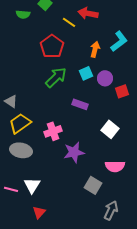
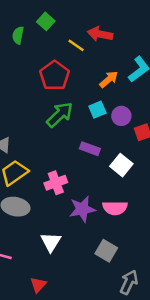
green semicircle: (23, 14) -> (18, 35), turned 96
orange arrow: (95, 49) -> (109, 79), turned 35
white square: (110, 129) -> (121, 165), moved
pink semicircle: (115, 166) -> (115, 208), moved
white triangle: (32, 185) -> (51, 242), moved

